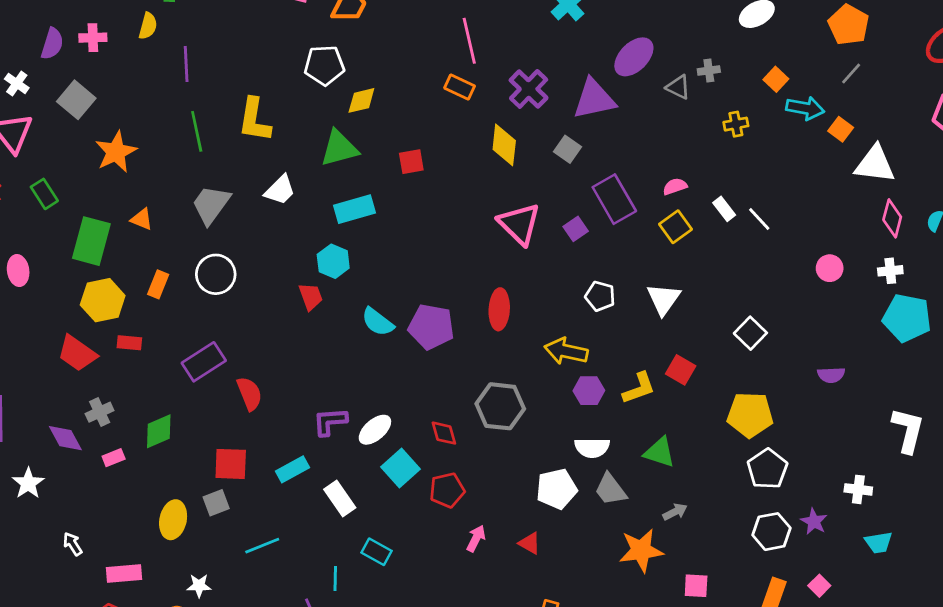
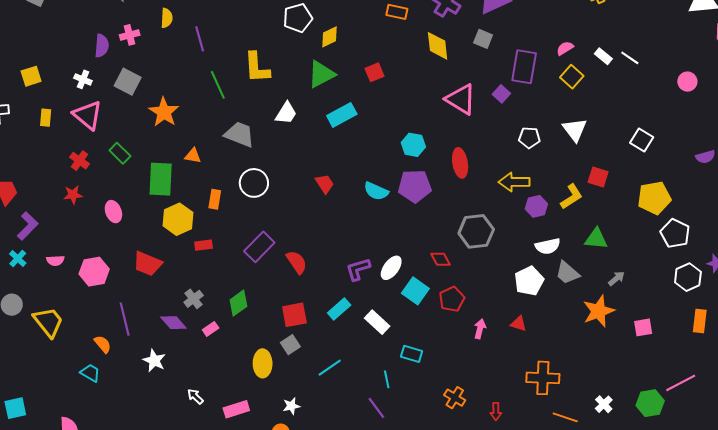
purple rectangle: (614, 199) -> (524, 67), turned 52
gray trapezoid: (211, 205) -> (239, 134), turned 88
cyan hexagon: (333, 261) -> (413, 145), moved
red trapezoid: (77, 353) -> (148, 264), moved

